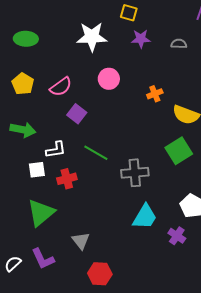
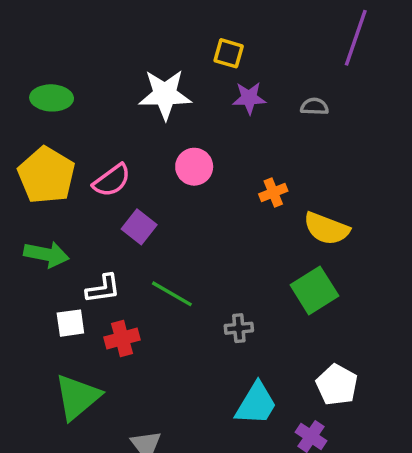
yellow pentagon: (23, 84) -> (46, 175), size x1.5
gray cross: (135, 173) -> (239, 328), size x0.6

